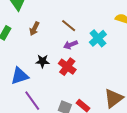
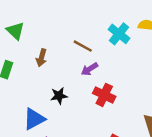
cyan cross: (98, 38) -> (119, 34), moved
red cross: (67, 67) -> (104, 95), moved

